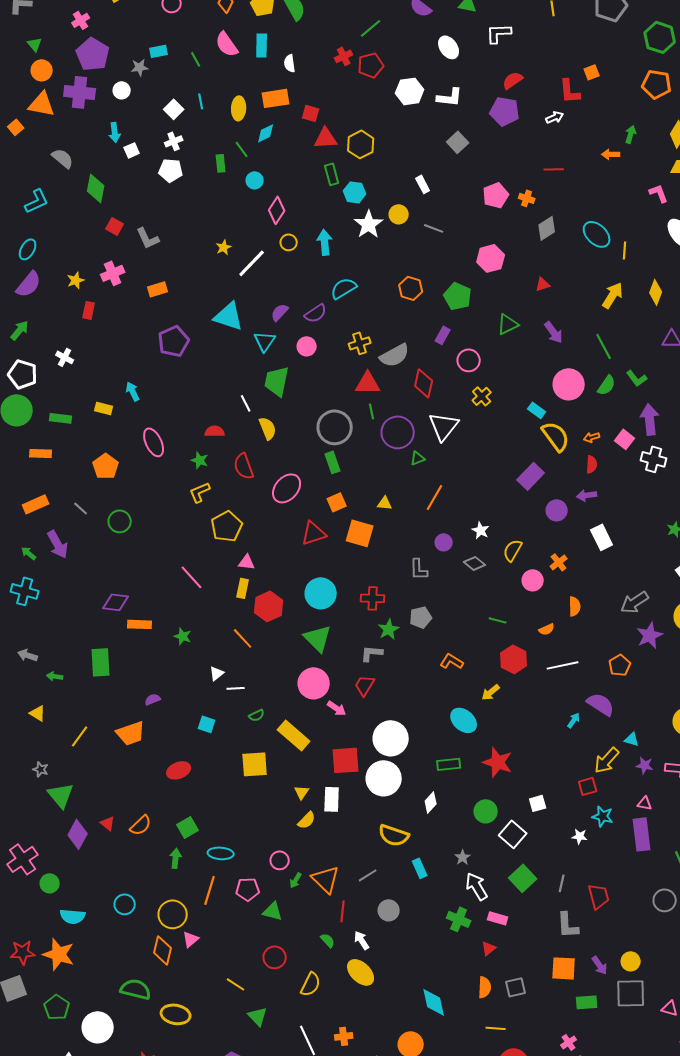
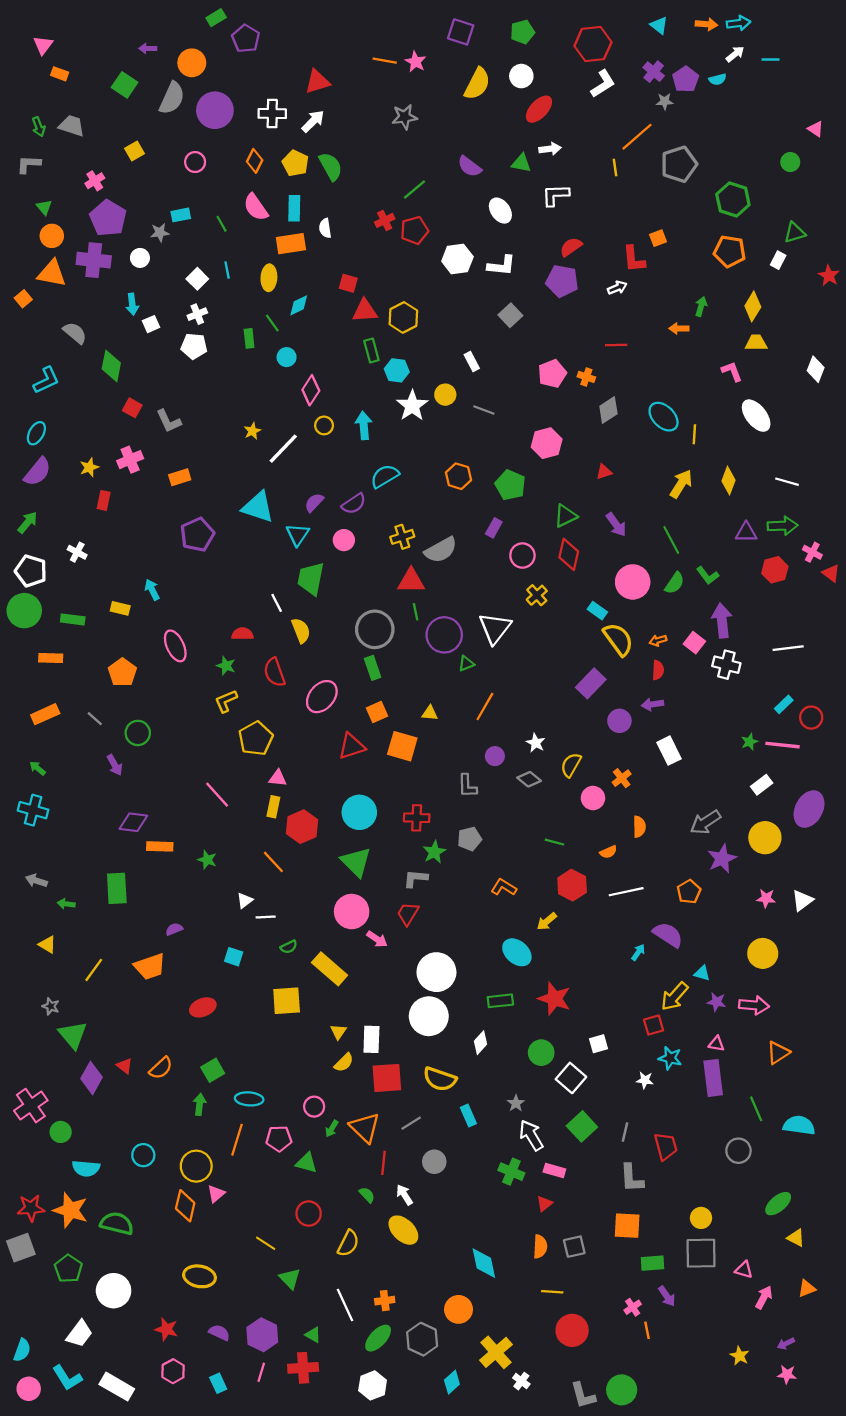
orange rectangle: (276, 98) -> (291, 244), moved
red diamond: (424, 383) -> (569, 554), moved
purple arrow: (58, 544) -> (115, 765), moved, size x0.7
red square: (346, 760) -> (387, 1078), moved
purple arrow: (600, 965) -> (667, 1296), moved
green semicircle: (136, 989) -> (117, 1223), moved

